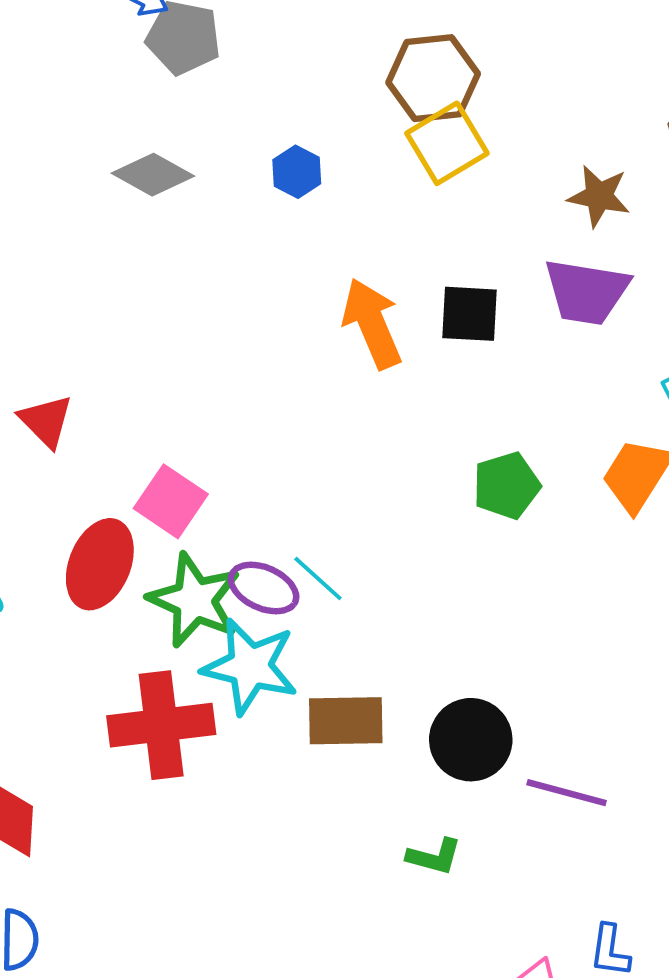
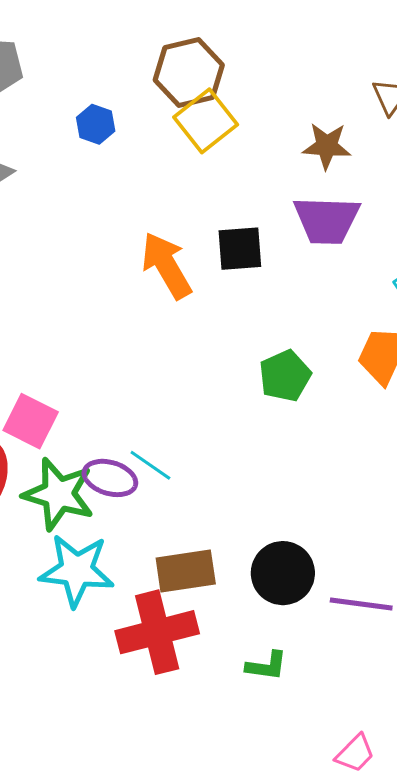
blue hexagon: (297, 172) -> (96, 124), moved
cyan star: (250, 666) -> (77, 570), moved
red cross: (161, 725) -> (157, 632), moved

